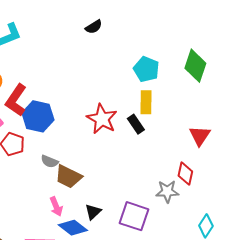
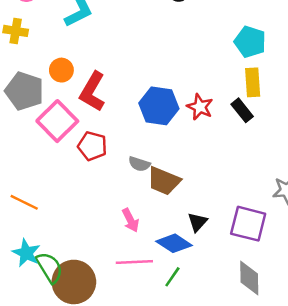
blue hexagon: (38, 116) -> (159, 106), moved
red star: (102, 119) -> (200, 107), size x0.7
pink arrow: (56, 206) -> (130, 220), moved

